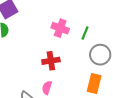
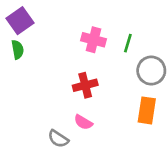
pink semicircle: (47, 88) -> (83, 122), turned -72

